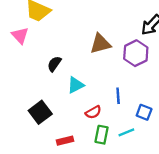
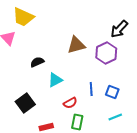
black semicircle: (54, 64) -> (37, 62), turned 32
blue square: (144, 112) -> (112, 92), moved
cyan line: (126, 132) -> (115, 117), moved

